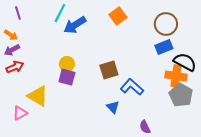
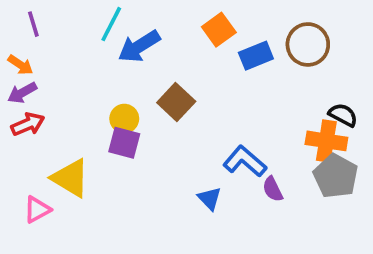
blue rectangle: (164, 47) -> (256, 56), moved
black semicircle: (185, 62) -> (343, 115), size x0.7
brown square: (109, 70) -> (176, 102), moved, turned -30
purple semicircle: (145, 127) -> (273, 189), moved

